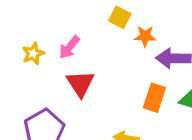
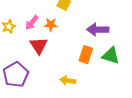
orange star: (145, 36) -> (51, 25), moved

